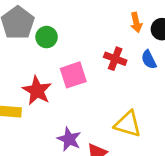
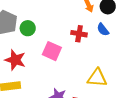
pink square: (73, 75) -> (52, 51), turned -36
red star: (37, 91) -> (15, 60), moved

